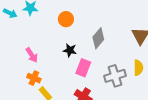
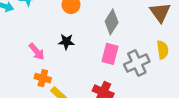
black star: (70, 50) -> (66, 42), moved
pink rectangle: (83, 68) -> (110, 54), moved

